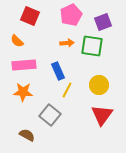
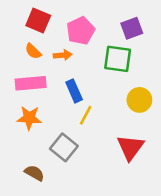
pink pentagon: (71, 15) -> (80, 31), moved
orange semicircle: (17, 41) -> (33, 51), moved
orange arrow: (67, 43) -> (63, 55), moved
yellow circle: (99, 85) -> (139, 100), moved

